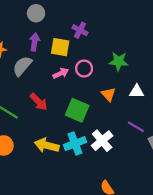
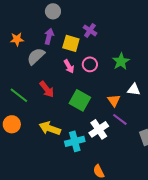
green star: (119, 61) -> (121, 61), turned 30
pink arrow: (61, 73) -> (69, 66), turned 80
orange triangle: (108, 94) -> (114, 100), moved
purple line: (136, 127) -> (120, 119), moved
cyan cross: (75, 144) -> (75, 141), moved

